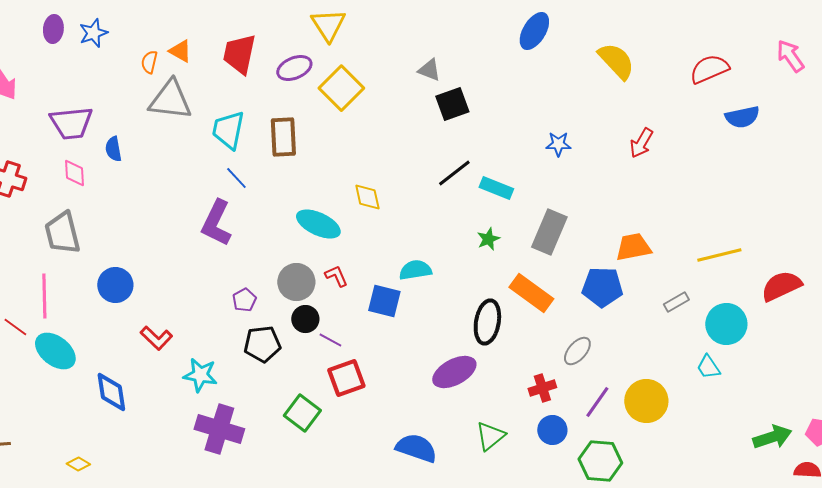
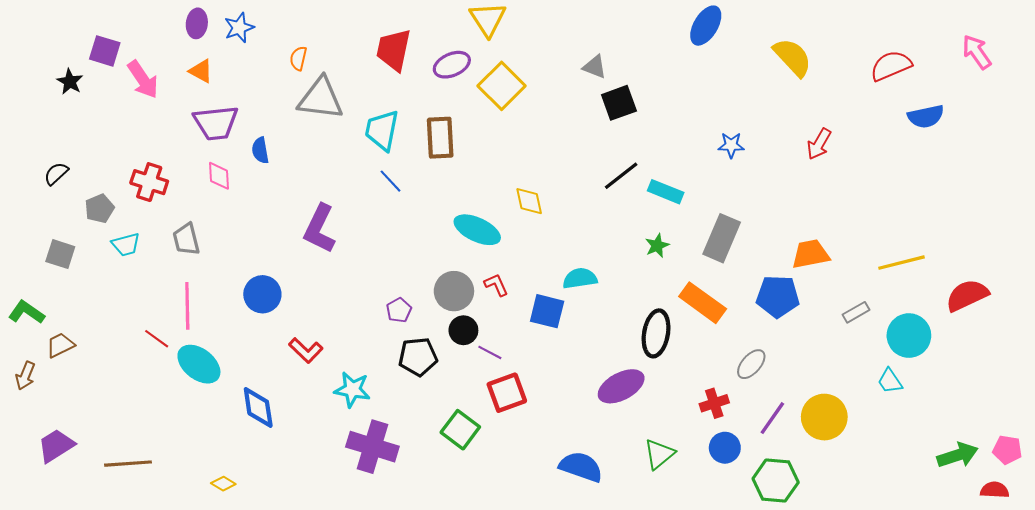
orange triangle: (180, 51) -> (201, 71), moved
purple L-shape: (216, 223) -> (320, 229), moved
gray trapezoid: (62, 233) -> (186, 239), moved, size x0.7

